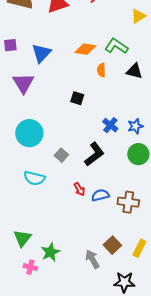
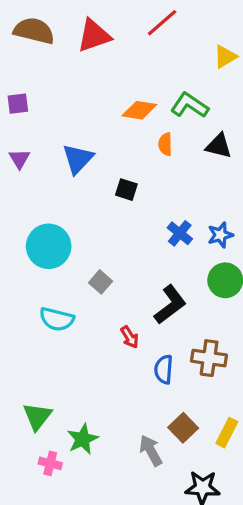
blue triangle: (41, 53) -> (78, 159), moved
purple triangle: (23, 83) -> (19, 159), moved, size x0.6
black L-shape: (94, 154) -> (170, 305), moved
blue semicircle: (100, 195) -> (164, 369), moved, turned -72

